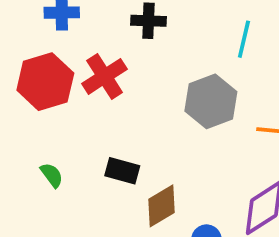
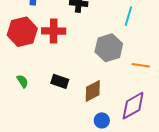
red cross: (105, 76) -> (54, 31), turned 30
brown diamond: (161, 206) -> (93, 91), moved

